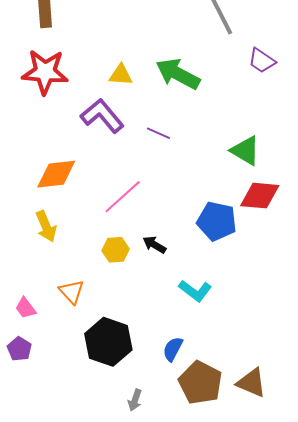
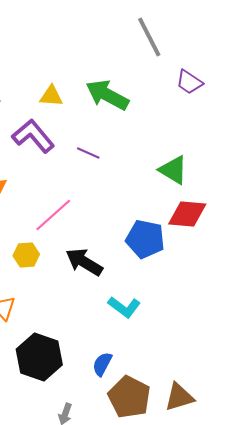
black arrow: (154, 245) -> (84, 262), size x1.6
yellow hexagon: (116, 250) -> (26, 255), moved
brown triangle: (252, 383) -> (179, 397), turned -40

